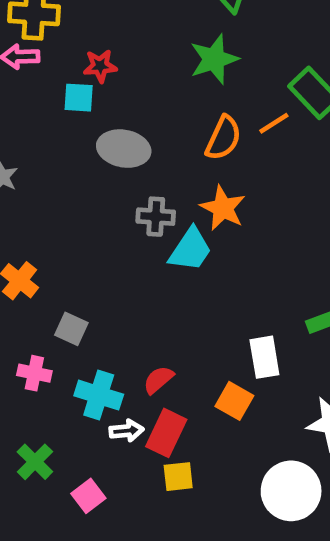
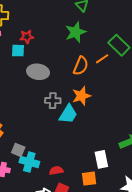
orange star: (223, 208) -> (81, 96), turned 30
red semicircle: (158, 380) -> (56, 171), turned 32
cyan cross: (99, 395) -> (29, 162), moved
orange square: (234, 401) -> (89, 179), turned -35

